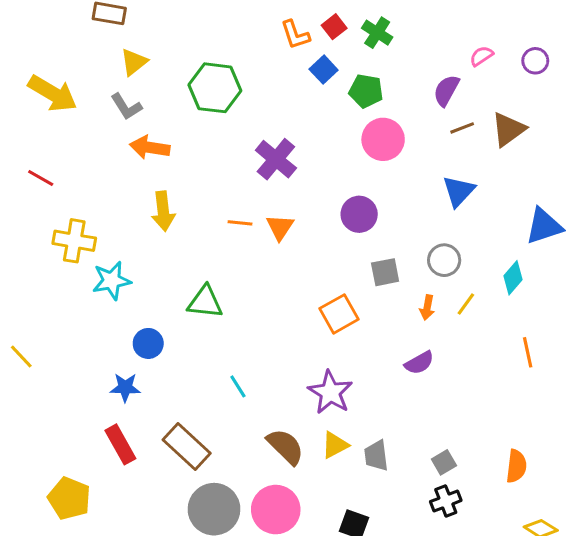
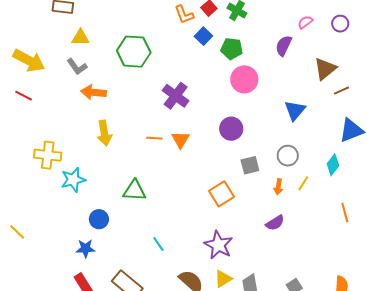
yellow triangle: (134, 62) -> (80, 38), turned 42
brown line: (462, 128) -> (342, 91), moved
red line: (41, 178) -> (24, 96), moved

